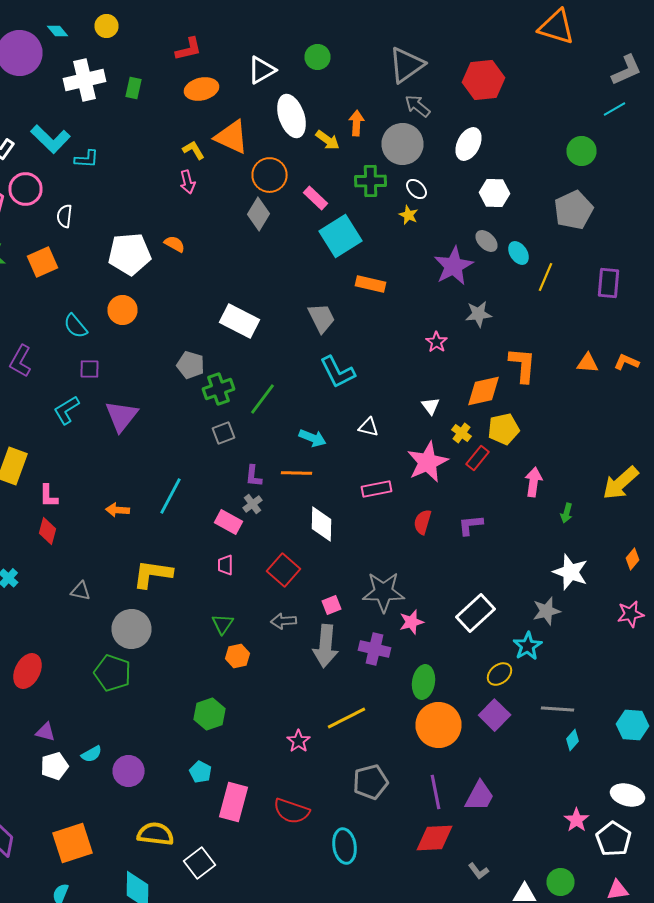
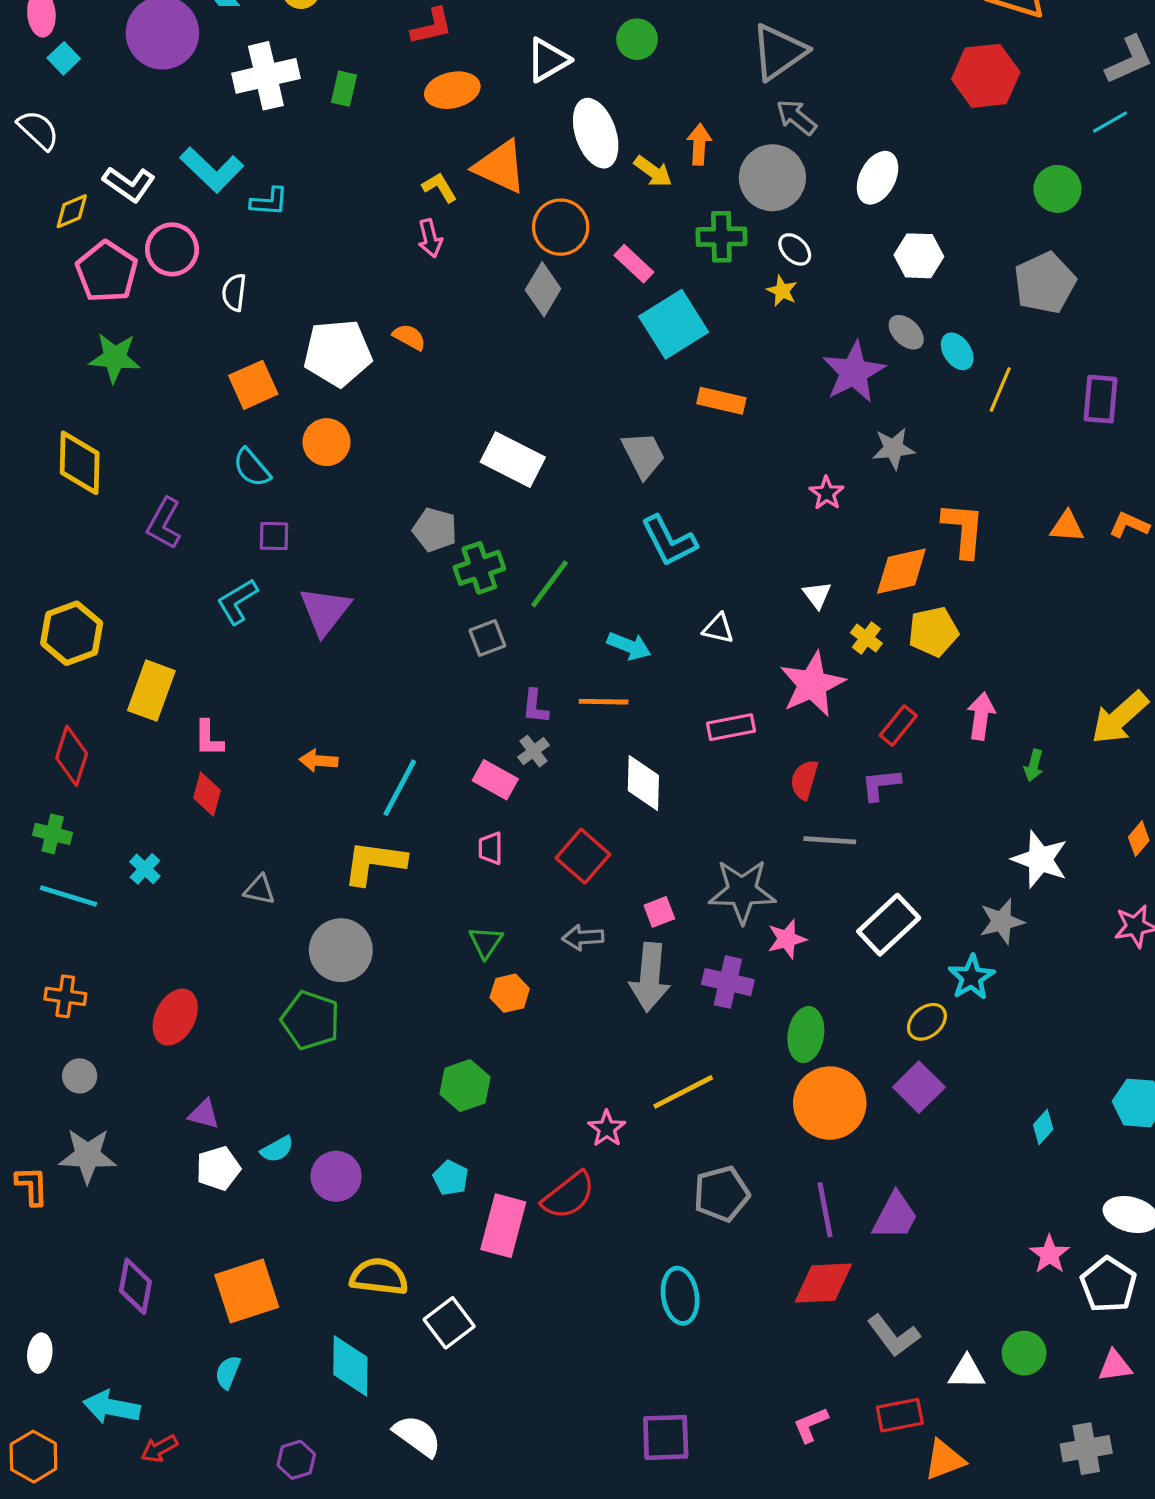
red hexagon: (484, 80) -> (986, 76), moved
orange square: (42, 262) -> (253, 385), moved
red rectangle: (478, 458) -> (898, 726), moved
cyan line: (170, 496) -> (400, 788), moved
gray line: (558, 709) -> (830, 840), moved
red semicircle: (292, 811) -> (569, 1195), moved, turned -57
gray L-shape: (478, 871) -> (893, 1336), size x1.6

